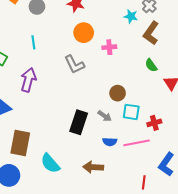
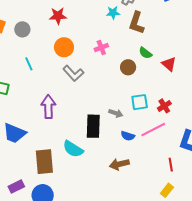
orange circle: (84, 33) -> (64, 47), moved
purple arrow: (28, 80) -> (48, 107), moved
brown circle: (118, 93) -> (128, 67), moved
blue semicircle: (110, 142) -> (128, 136), turned 32
cyan semicircle: (50, 163) -> (73, 149), moved

